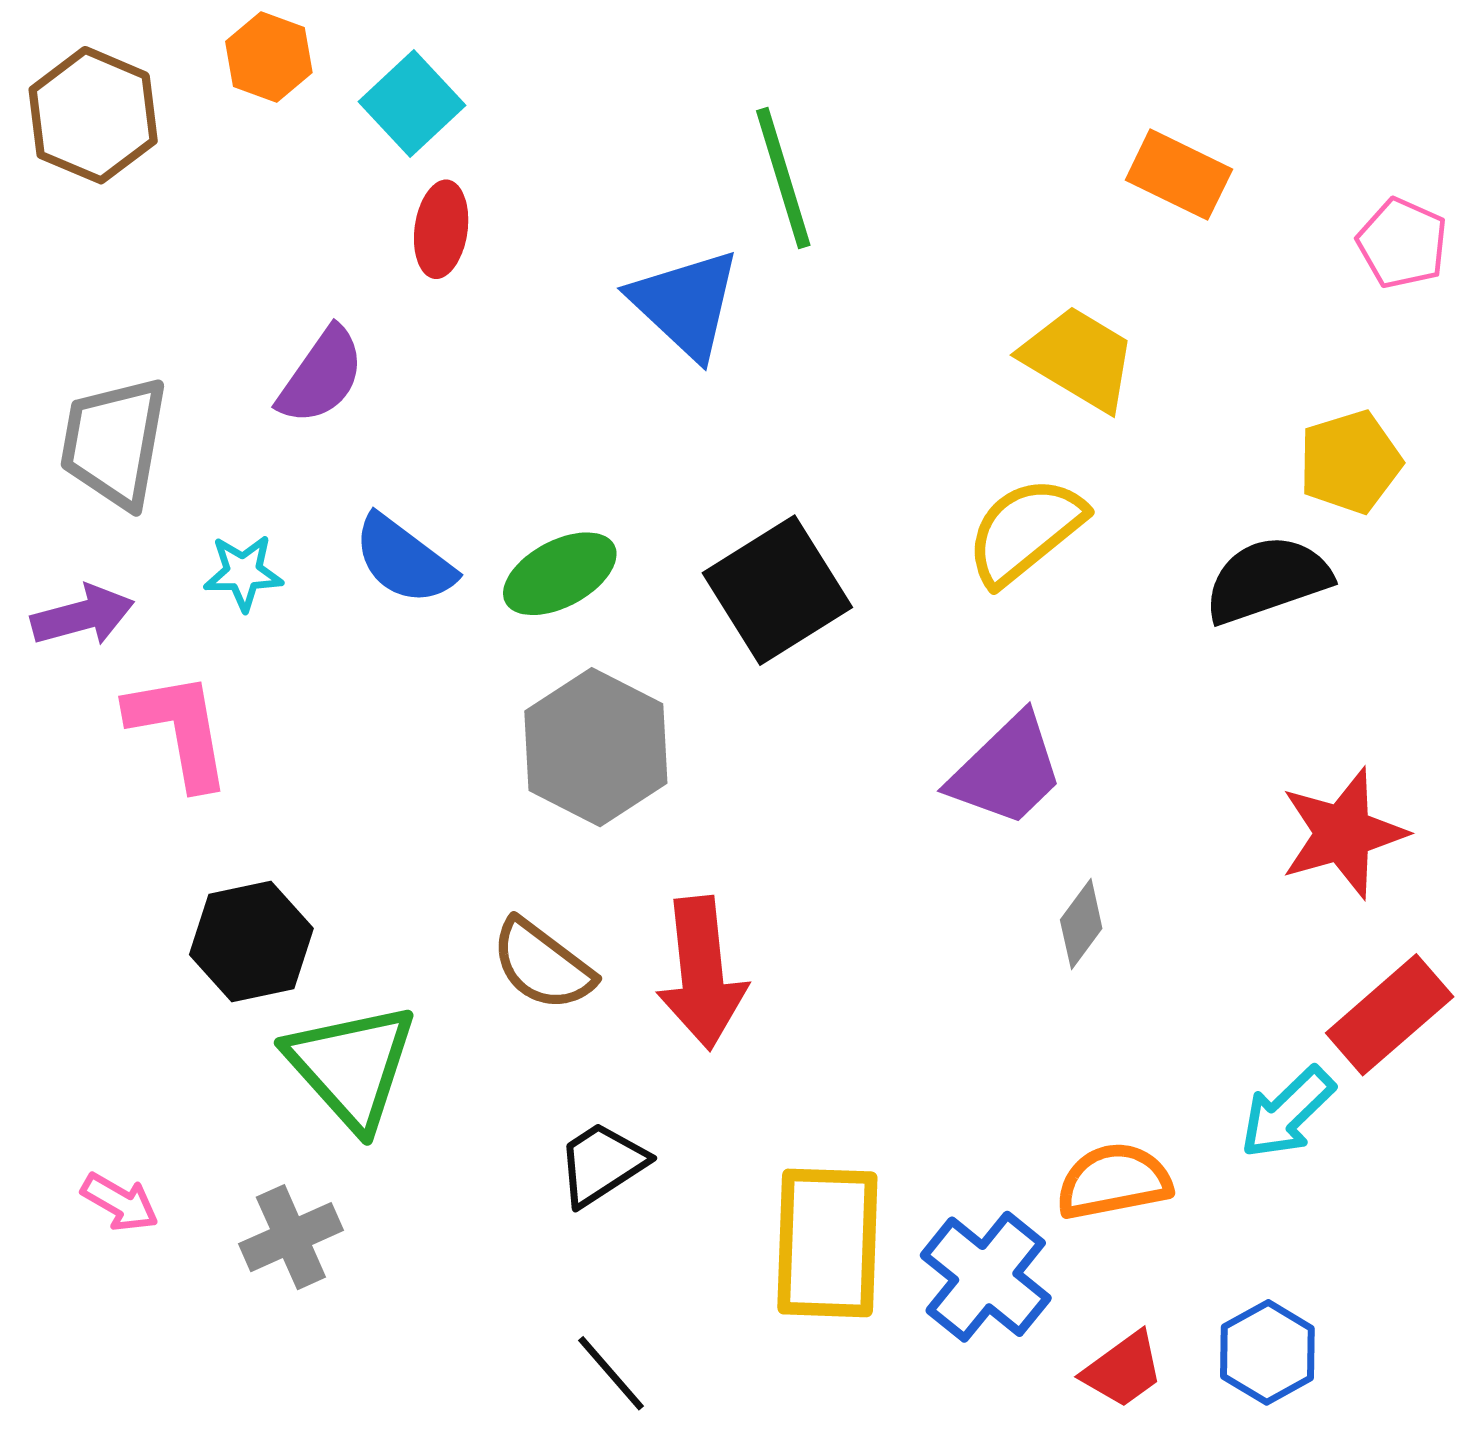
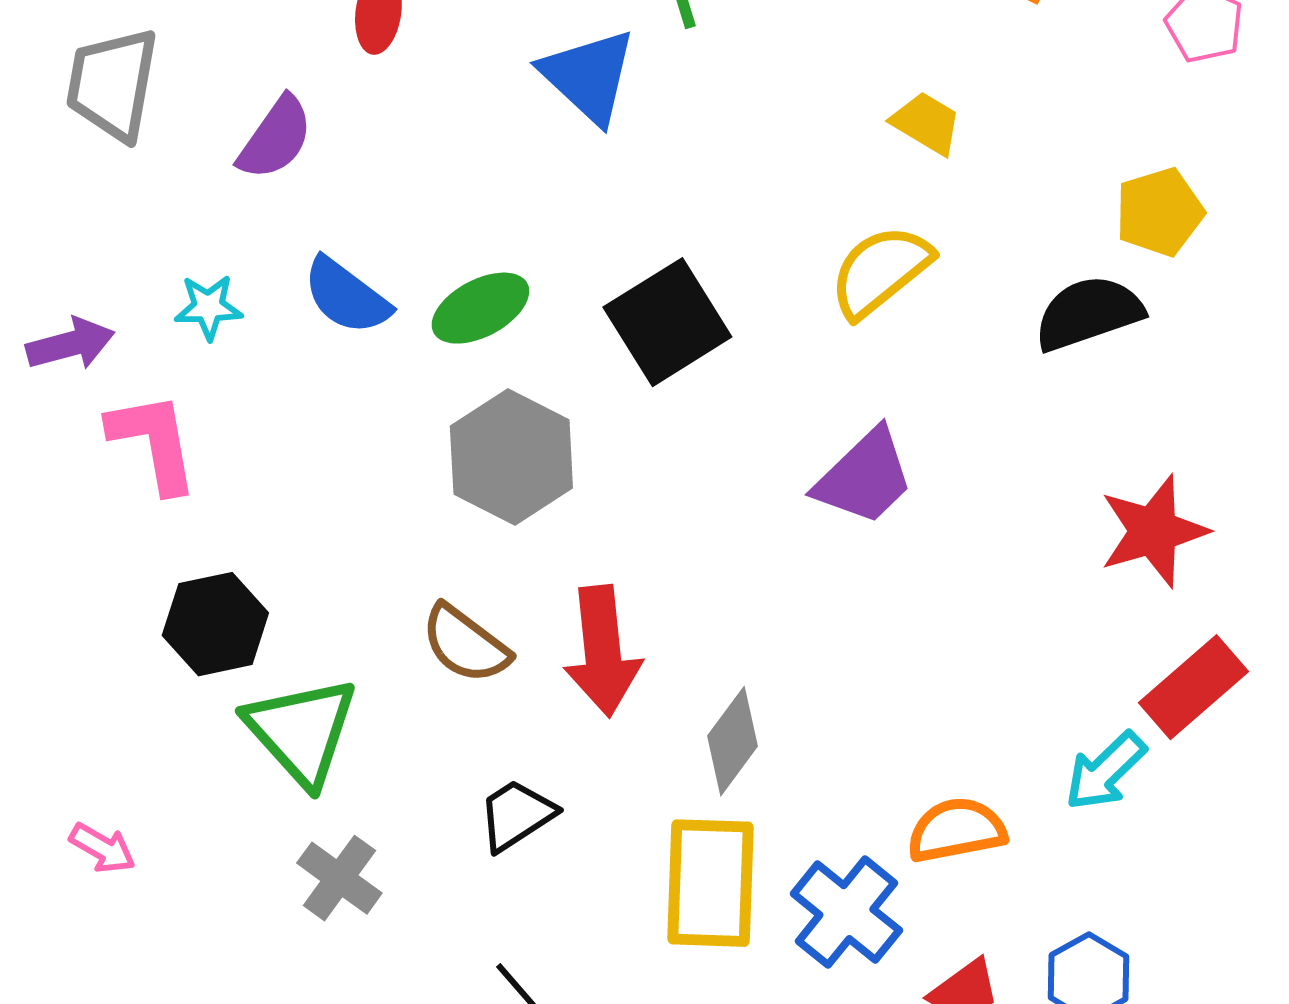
yellow trapezoid: (1079, 358) -> (926, 123), size x0.7
gray trapezoid: (114, 442) -> (112, 84), moved
gray diamond: (1081, 924) -> (732, 741), moved, size x1.4
gray cross: (291, 1237) -> (339, 878), moved, turned -30

